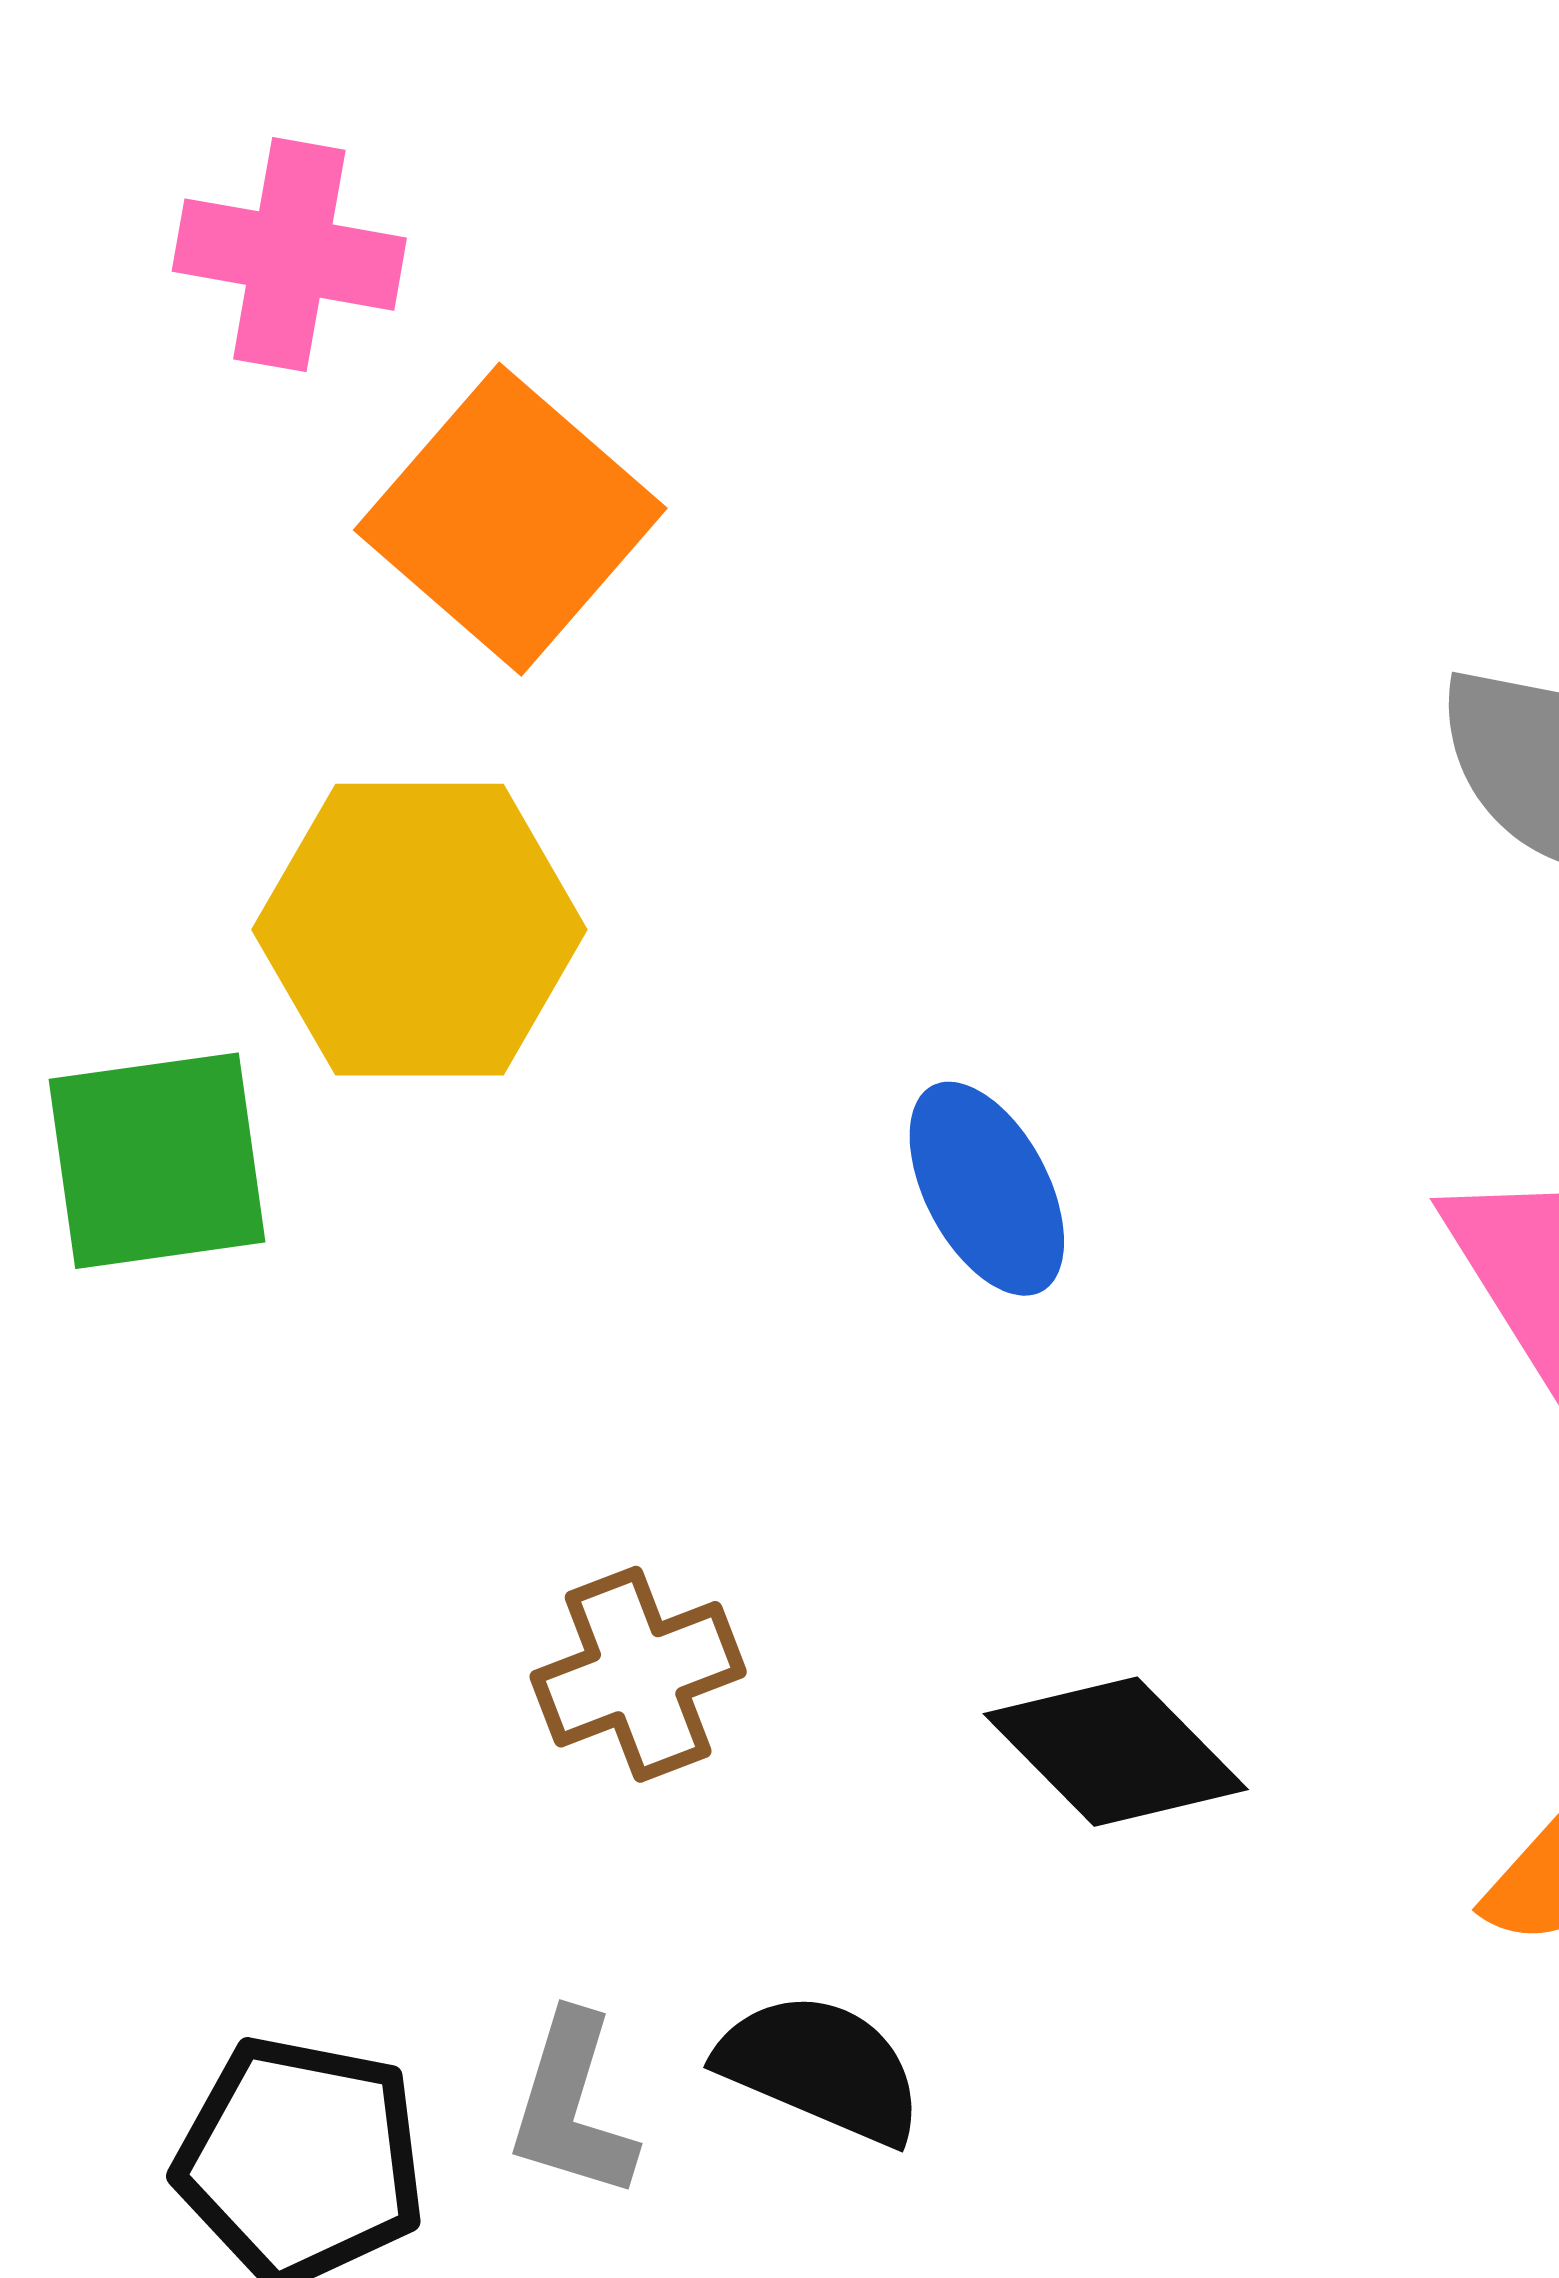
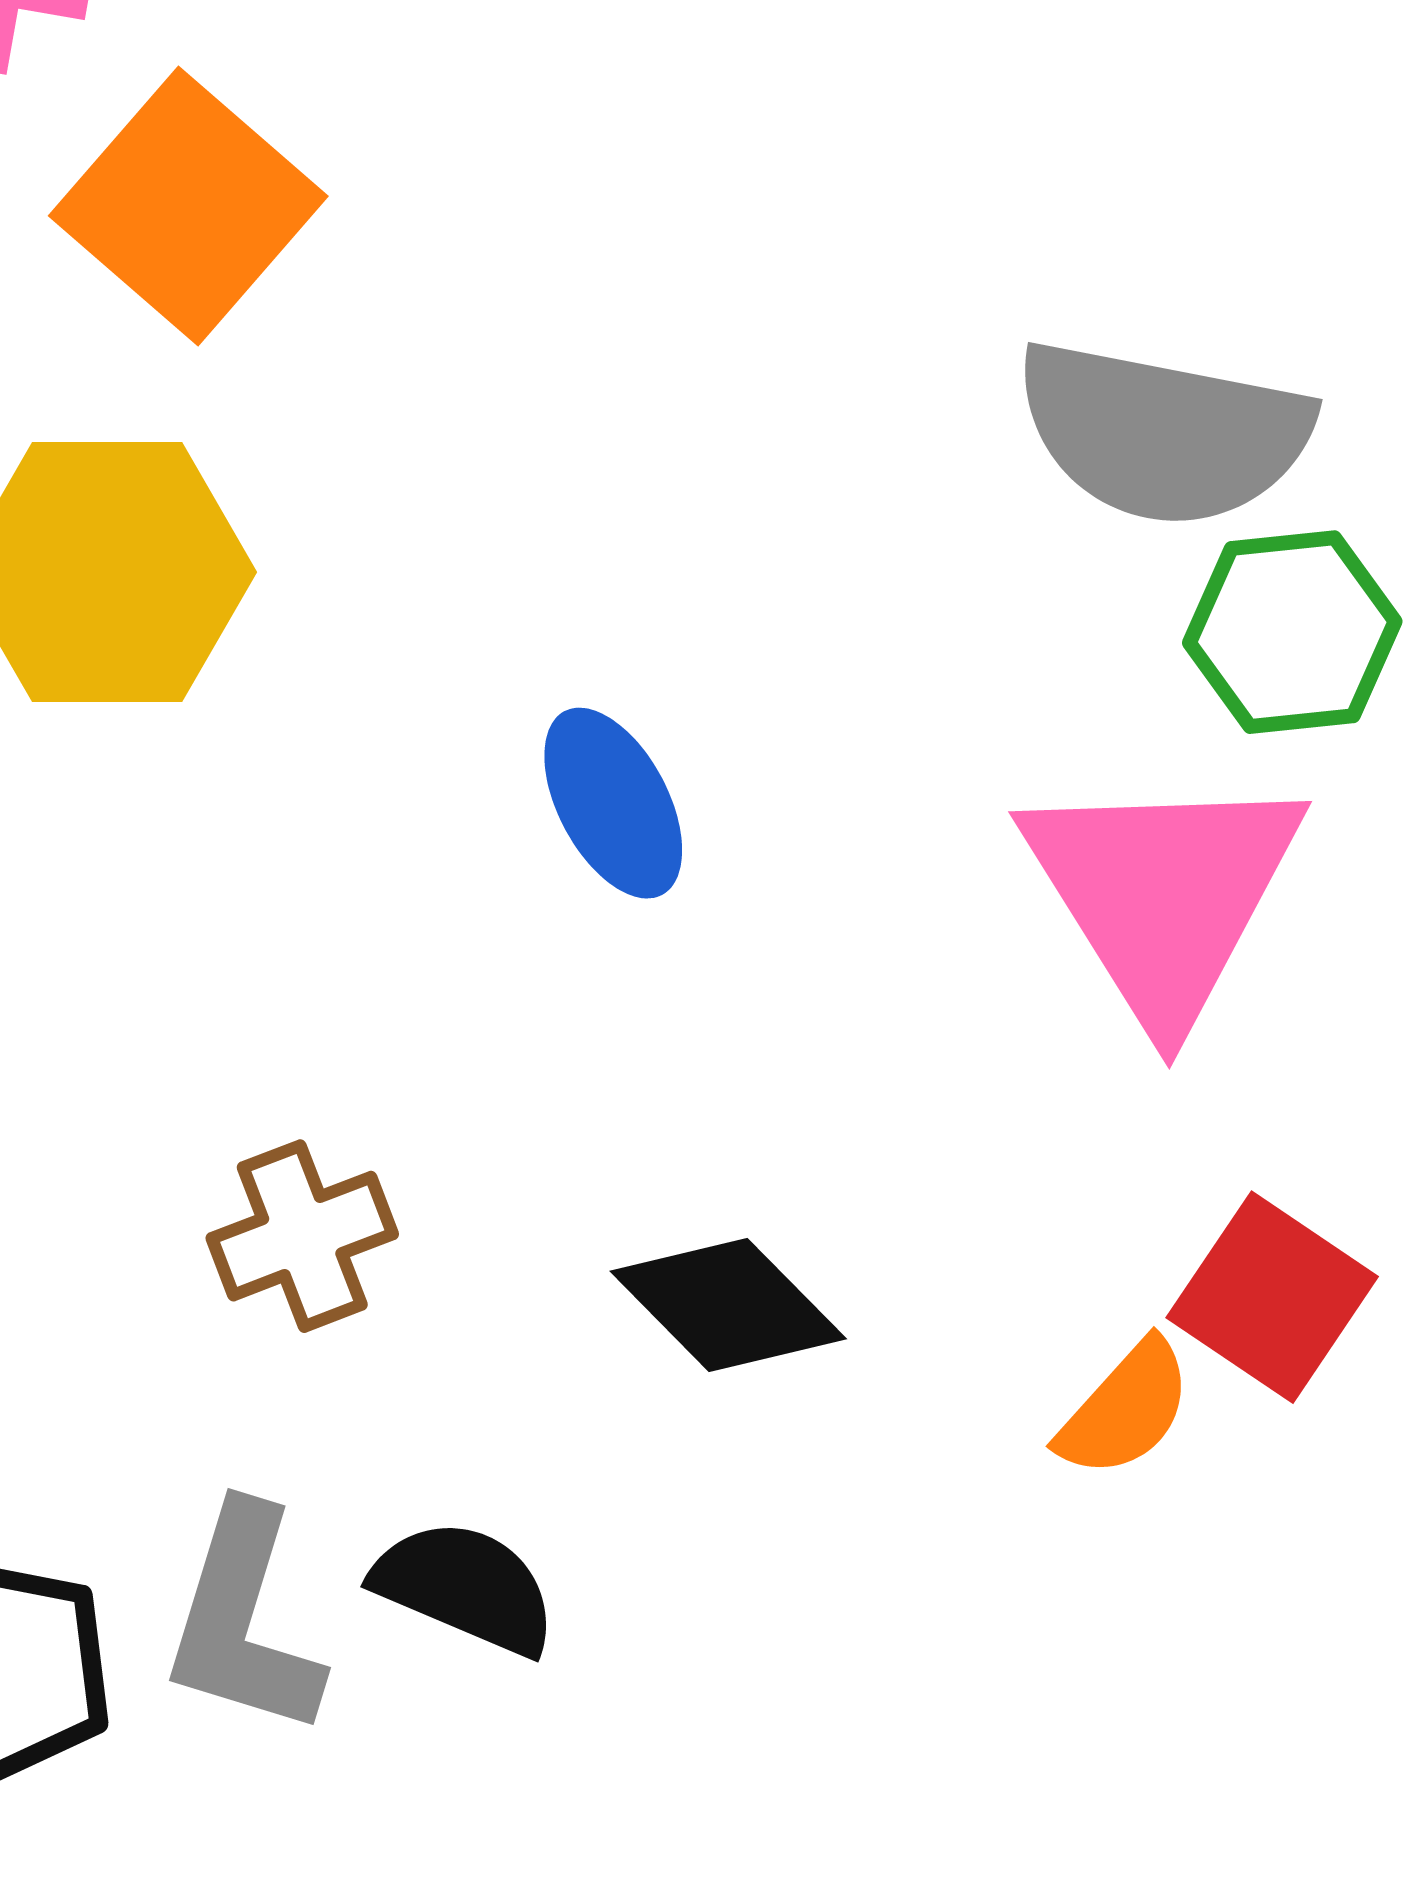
gray L-shape: (572, 2106) -> (243, 1621), size x1.4

